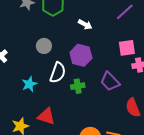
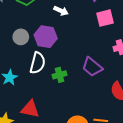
pink square: (127, 48) -> (105, 18), moved
purple hexagon: (81, 55) -> (46, 37), moved

